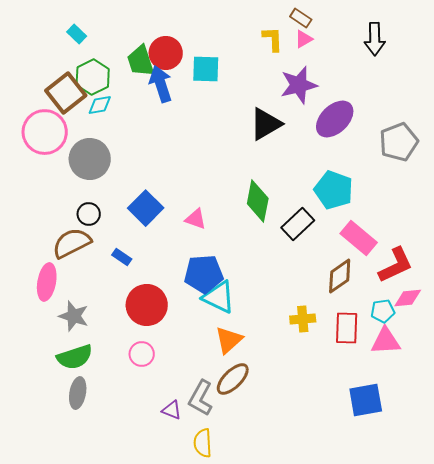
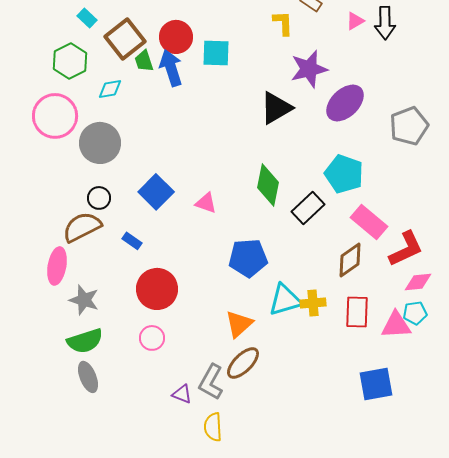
pink triangle: (304, 39) -> (355, 21), moved
green trapezoid: (141, 61) -> (144, 61), moved, size x0.7
green hexagon: (93, 77) -> (70, 61), moved
brown square: (66, 93) -> (125, 39), moved
blue pentagon: (204, 274) -> (248, 258), moved
cyan triangle: (219, 297) -> (285, 300), moved, turned -42
cyan pentagon: (383, 311) -> (415, 313), moved
gray ellipse: (78, 393) -> (88, 377), turned -32

